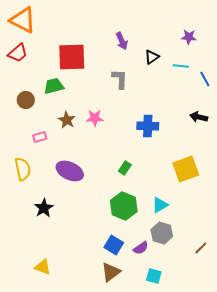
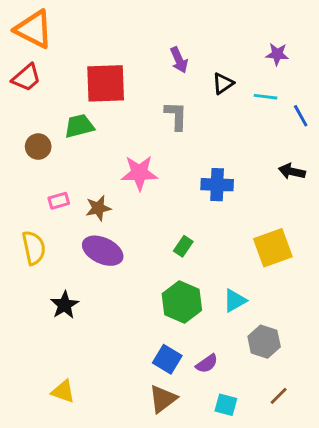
pink star: (95, 118) -> (139, 173), size x1.4
brown star: (67, 120) -> (98, 208), moved, turned 30
gray hexagon: (162, 233) -> (264, 342), moved
brown line: (201, 248) -> (279, 396), moved

